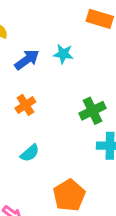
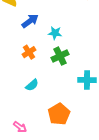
cyan star: (63, 54) -> (55, 33), moved
green cross: (92, 111) -> (60, 56), moved

